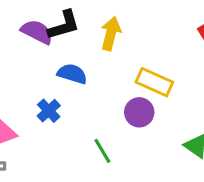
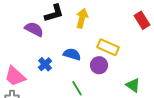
purple semicircle: (37, 32) -> (34, 29), moved
blue semicircle: (72, 74) -> (72, 54), moved

